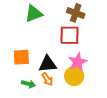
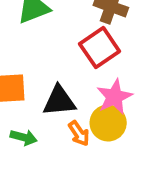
red square: (70, 35) -> (100, 48), turned -35
orange arrow: (47, 79) -> (79, 133), moved

